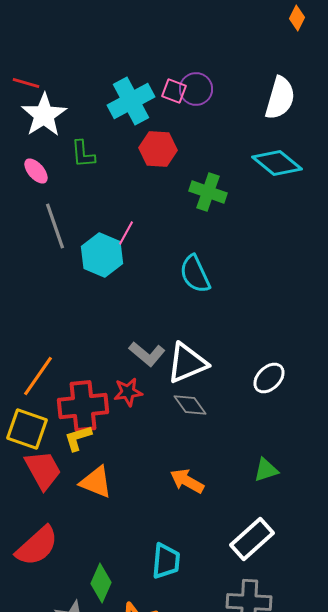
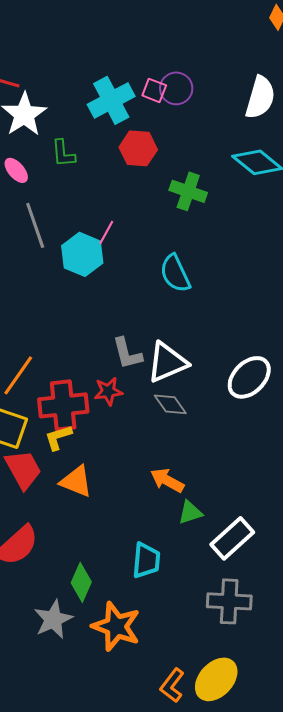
gray L-shape: (147, 354) -> (127, 353), turned 36
white ellipse: (269, 378) -> (249, 377), size x1.4
green triangle: (266, 470) -> (190, 512), moved

